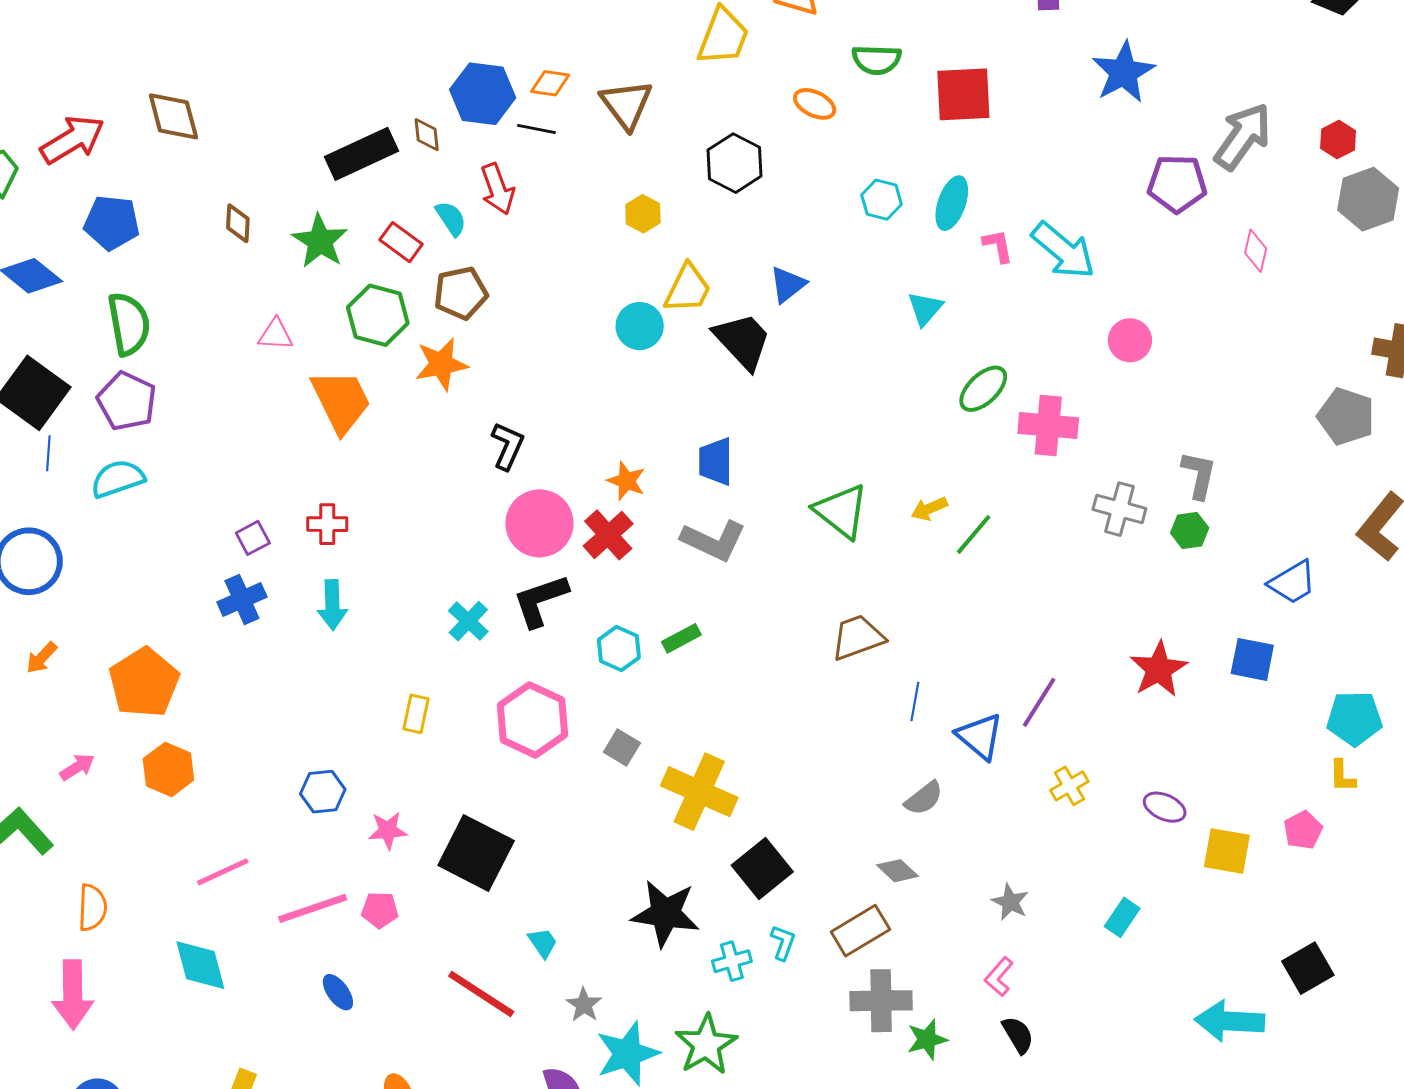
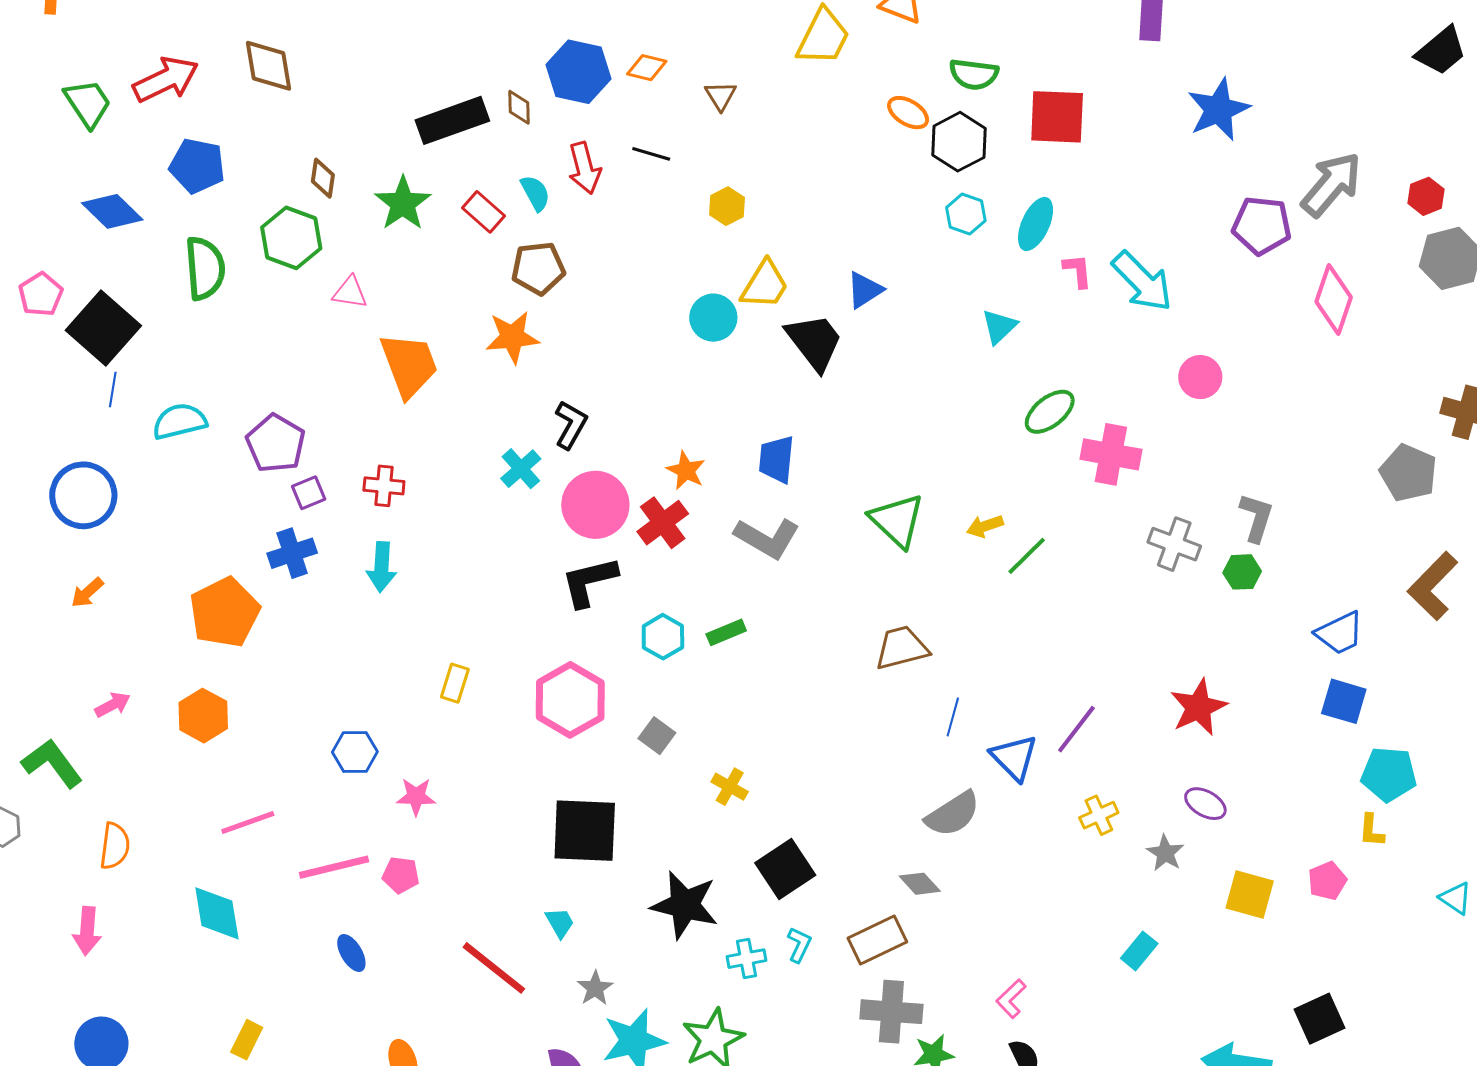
brown triangle: (626, 104) -> (721, 96), size x0.6
black line: (537, 129) -> (651, 154), moved
black hexagon: (734, 163) -> (959, 142), moved
pink diamond: (1256, 251) -> (1334, 300), size x1.6
green hexagon: (378, 315) -> (291, 238), moved
purple pentagon: (127, 401) -> (276, 443), moved
cyan cross: (468, 621) -> (521, 469), moved
blue square: (1252, 659) -> (1344, 701), moved
orange pentagon: (144, 683) -> (225, 612), moved
yellow cross: (699, 792) -> (730, 787), size x0.5
gray semicircle: (924, 798) -> (953, 814), size x1.4
purple ellipse: (1165, 807) -> (1205, 804), moved
black square: (476, 853) -> (585, 831), moved, turned -30
gray star: (1010, 902) -> (1165, 853), moved
pink arrow: (73, 995) -> (87, 931), size x0.7

